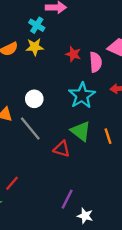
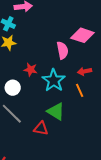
red star: (73, 54) -> (31, 70), moved
orange line: (108, 136) -> (80, 90), moved

